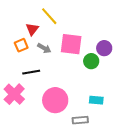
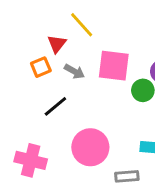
black line: (31, 72) -> (55, 106), turned -30
pink cross: (14, 94) -> (31, 160), moved, turned -30

